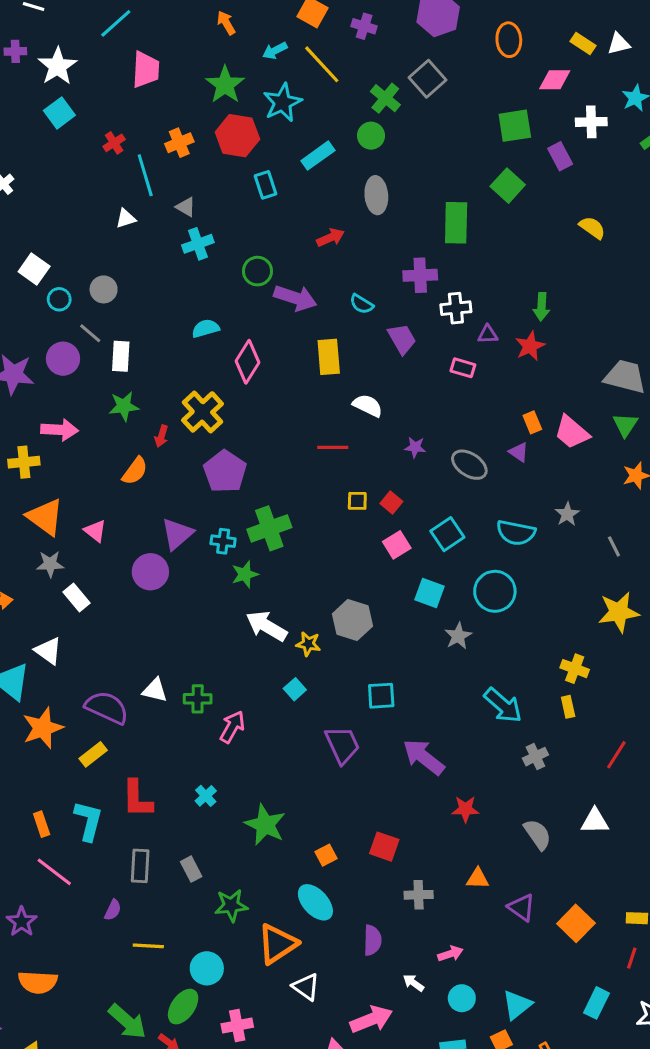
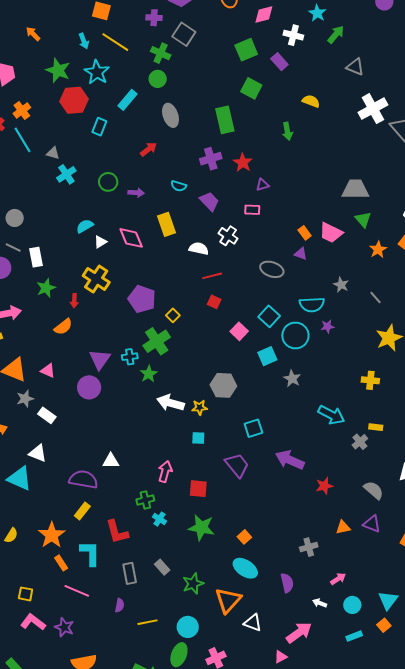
orange arrow: (226, 23) -> (33, 34), moved
purple cross: (364, 26) -> (154, 18), moved
cyan arrow: (275, 51) -> (84, 41), turned -70
white cross: (591, 122) -> (293, 35), turned 30
orange cross: (179, 143) -> (22, 111), moved
cyan rectangle: (265, 185) -> (99, 127), turned 54
white triangle: (126, 218) -> (100, 242), moved
purple arrow: (295, 298) -> (136, 193), size x0.6
green arrow: (541, 307) -> (287, 131), moved
white cross: (456, 308) -> (228, 236), moved, turned -36
red star: (530, 346) -> (243, 163), moved
pink diamond: (248, 362) -> (131, 238), moved, turned -40
red line: (333, 447) -> (212, 276), moved
purple star: (415, 447) -> (327, 326), moved
orange semicircle: (135, 471) -> (63, 327), turned 30
purple pentagon: (225, 472) -> (142, 299), moved
yellow square: (357, 501) -> (173, 315), moved, turned -32
red square: (391, 502) -> (214, 302), moved
cyan circle: (495, 591) -> (295, 335), moved
cyan square: (430, 593) -> (267, 356), turned -30
cyan square: (295, 689) -> (198, 438), turned -32
green cross: (198, 699) -> (145, 500), moved
yellow rectangle: (568, 707) -> (376, 427), moved, turned -56
orange star: (43, 728) -> (52, 535), moved
red square: (384, 847) -> (198, 489), moved
purple triangle: (521, 907) -> (372, 524), moved

